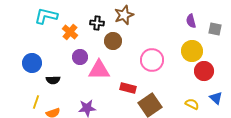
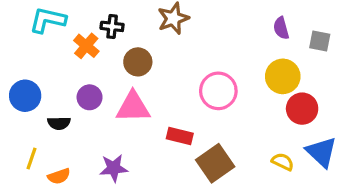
black cross: (97, 23) -> (112, 26), moved
brown circle: (113, 41) -> (138, 62), moved
purple circle: (80, 57) -> (90, 97), moved
blue triangle: (216, 98) -> (321, 152), size x1.5

